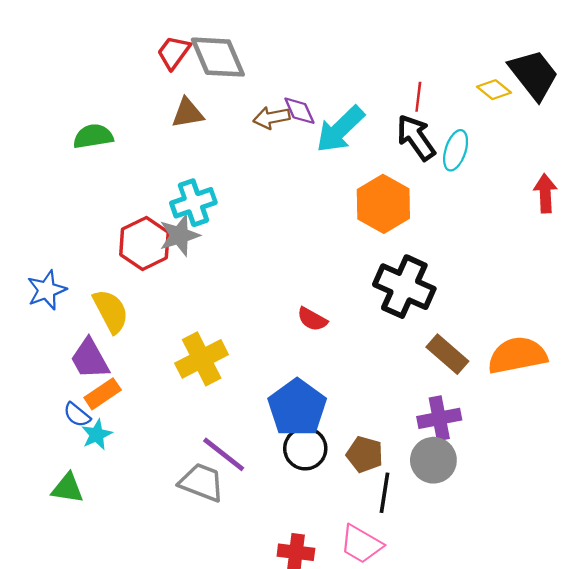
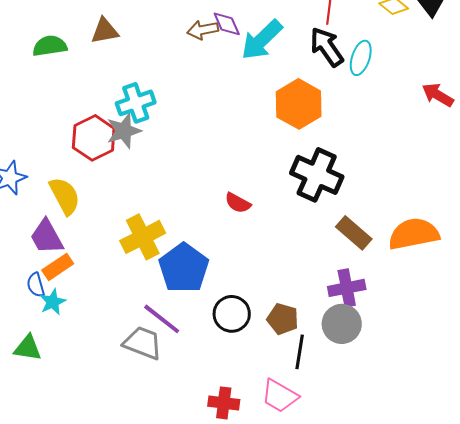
brown triangle: (188, 113) -> (105, 31), moved
red arrow: (545, 193) -> (438, 95), turned -56
blue pentagon: (297, 408) -> (184, 268), moved
blue semicircle: (77, 415) -> (36, 285), turned 35

